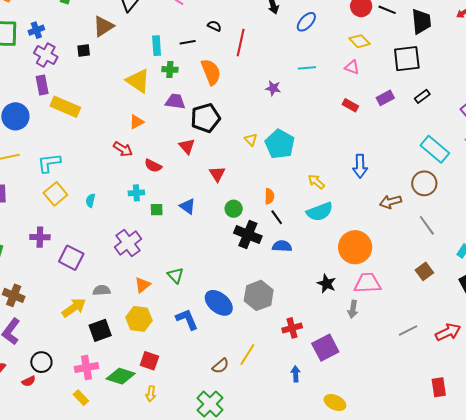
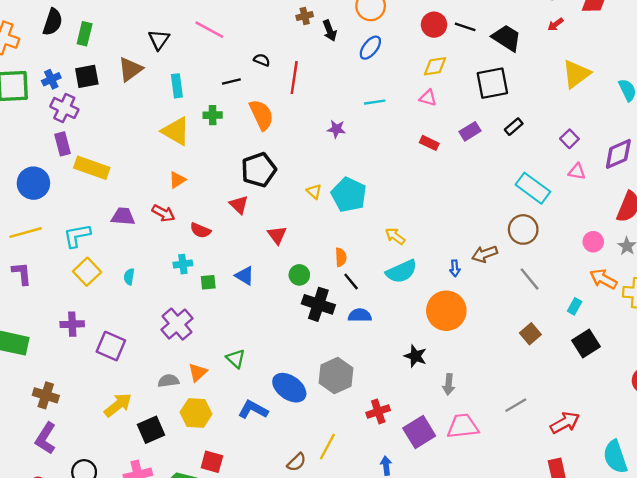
black trapezoid: (421, 21) -> (507, 38), turned -48
yellow diamond: (360, 41) -> (435, 66), turned -50
cyan rectangle: (157, 46) -> (177, 86), moved
black square: (84, 51) -> (87, 76), moved, size x1.5
purple trapezoid: (175, 101) -> (123, 216), moved
blue arrow: (360, 166) -> (455, 268), moved, size x0.6
pink trapezoid: (368, 283) -> (463, 426), moved
gray semicircle: (102, 290) -> (168, 381), moved
blue L-shape: (187, 319) -> (253, 410), turned -35
red arrow: (448, 332) -> (565, 423), moved

